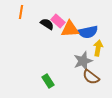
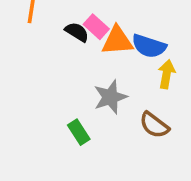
blue semicircle: (88, 32) -> (149, 46), turned 30
gray star: (83, 61) -> (110, 97), moved

